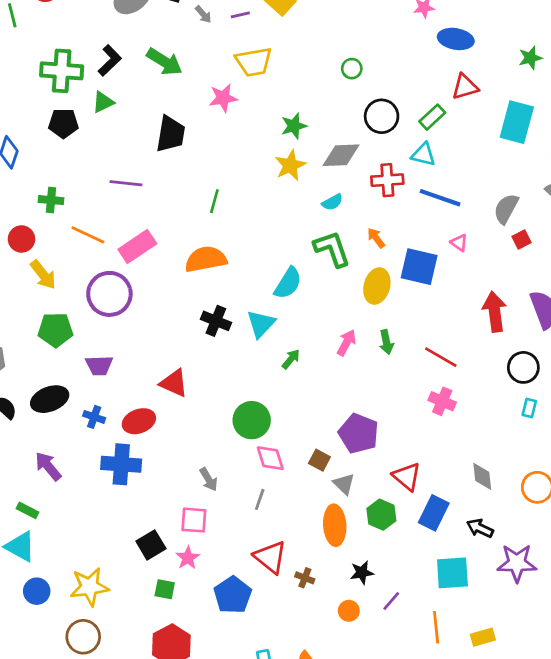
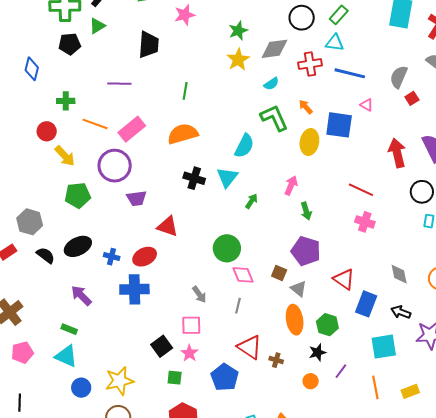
green arrow: (386, 342) -> (306, 211), moved
purple trapezoid: (99, 365) -> (136, 198), moved
green hexagon: (381, 515) -> (327, 325), moved

